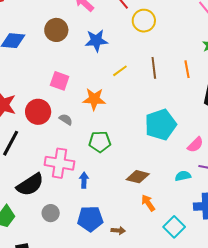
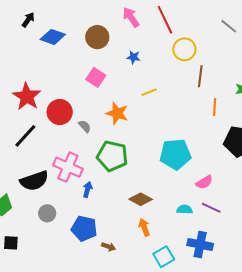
blue star: (96, 41) -> (134, 57), size x0.6
brown line: (154, 68) -> (200, 76), moved
pink square: (60, 81) -> (96, 77), moved
green pentagon: (100, 142) -> (112, 156), size x1.4

